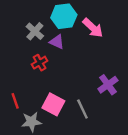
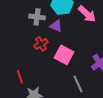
gray cross: (35, 31) -> (37, 17), turned -35
pink square: (53, 104) -> (64, 55), moved

